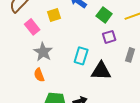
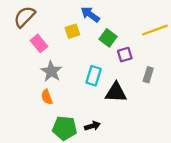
yellow square: (54, 15) -> (72, 31), moved
green square: (104, 15) -> (108, 38), moved

